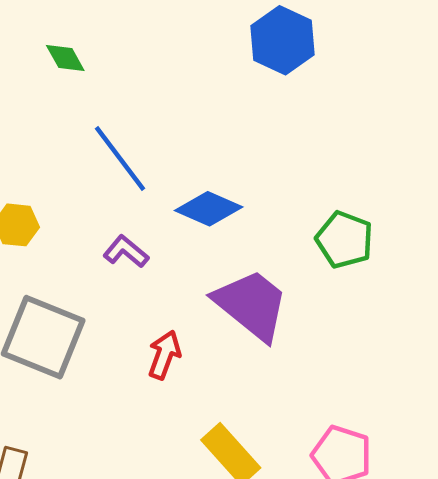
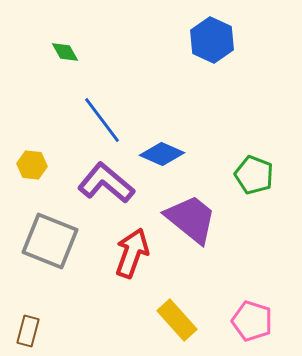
purple L-shape: (126, 251) -> (106, 183), size x1.8
red arrow: (164, 355) -> (132, 253), size x1.5

